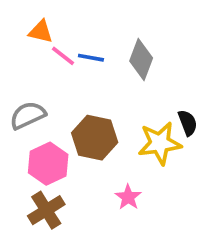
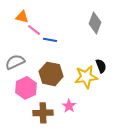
blue line: (91, 58) -> (50, 40), moved
gray diamond: (141, 60) -> (95, 23), moved
brown cross: (46, 210) -> (43, 113), moved, turned 30

